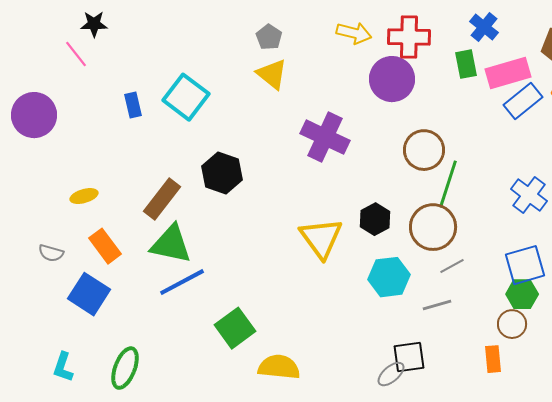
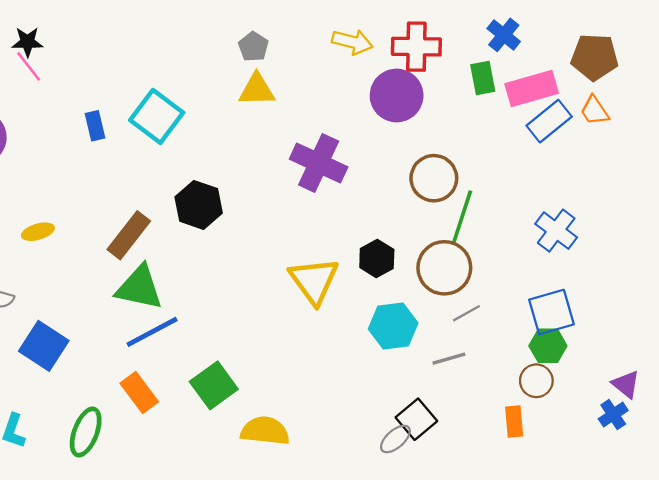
black star: (94, 24) -> (27, 42), moved
yellow triangle: (272, 74) -> (257, 90), turned -40
orange rectangle: (105, 246) -> (139, 392), moved
black square: (409, 357) -> (416, 419), turned -32

